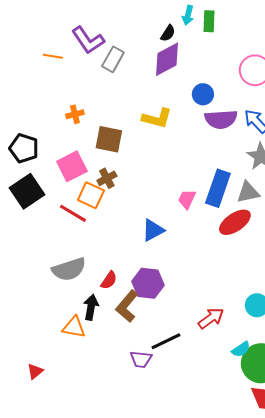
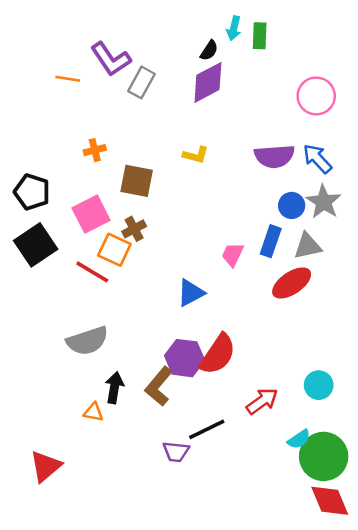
blue circle: (203, 94) -> (292, 205), moved
yellow L-shape: (157, 118) -> (196, 155), size x0.7
blue rectangle: (218, 188) -> (271, 241), size x0.7
red semicircle: (109, 280) -> (218, 354), moved, size x1.8
orange triangle: (74, 327) -> (94, 412), size x0.7
red triangle: (35, 371) -> (46, 466), size x1.6

